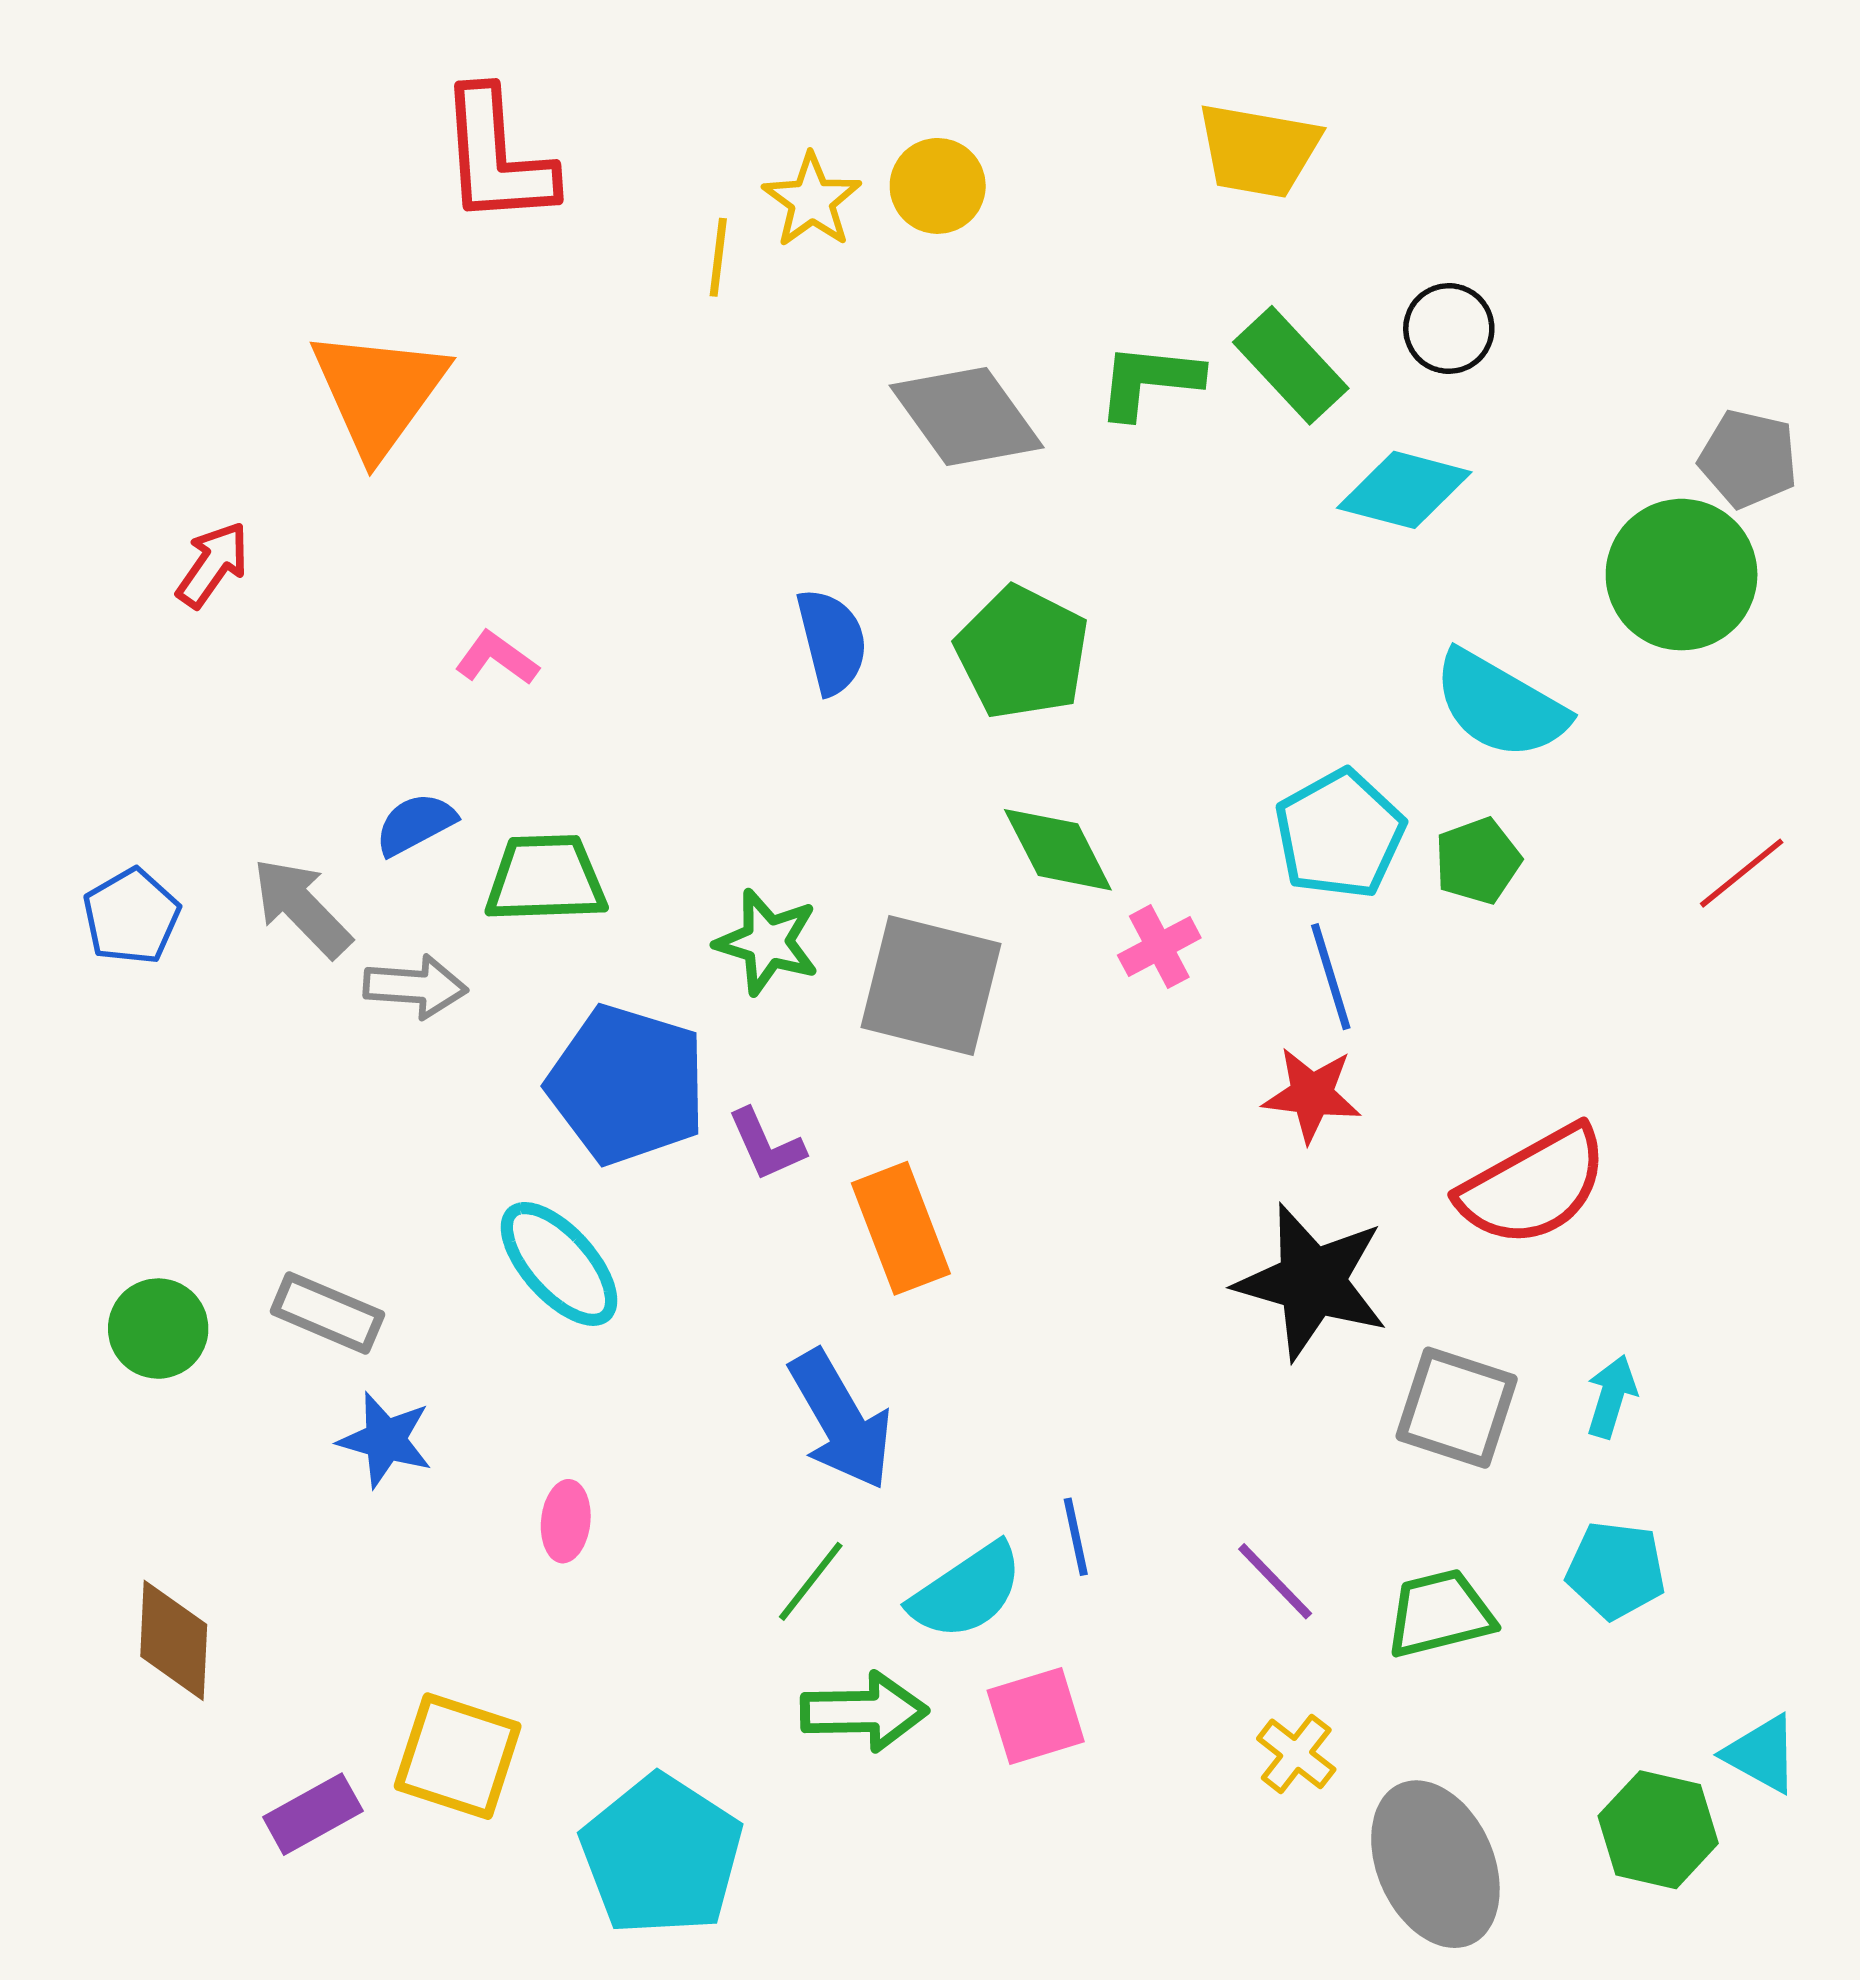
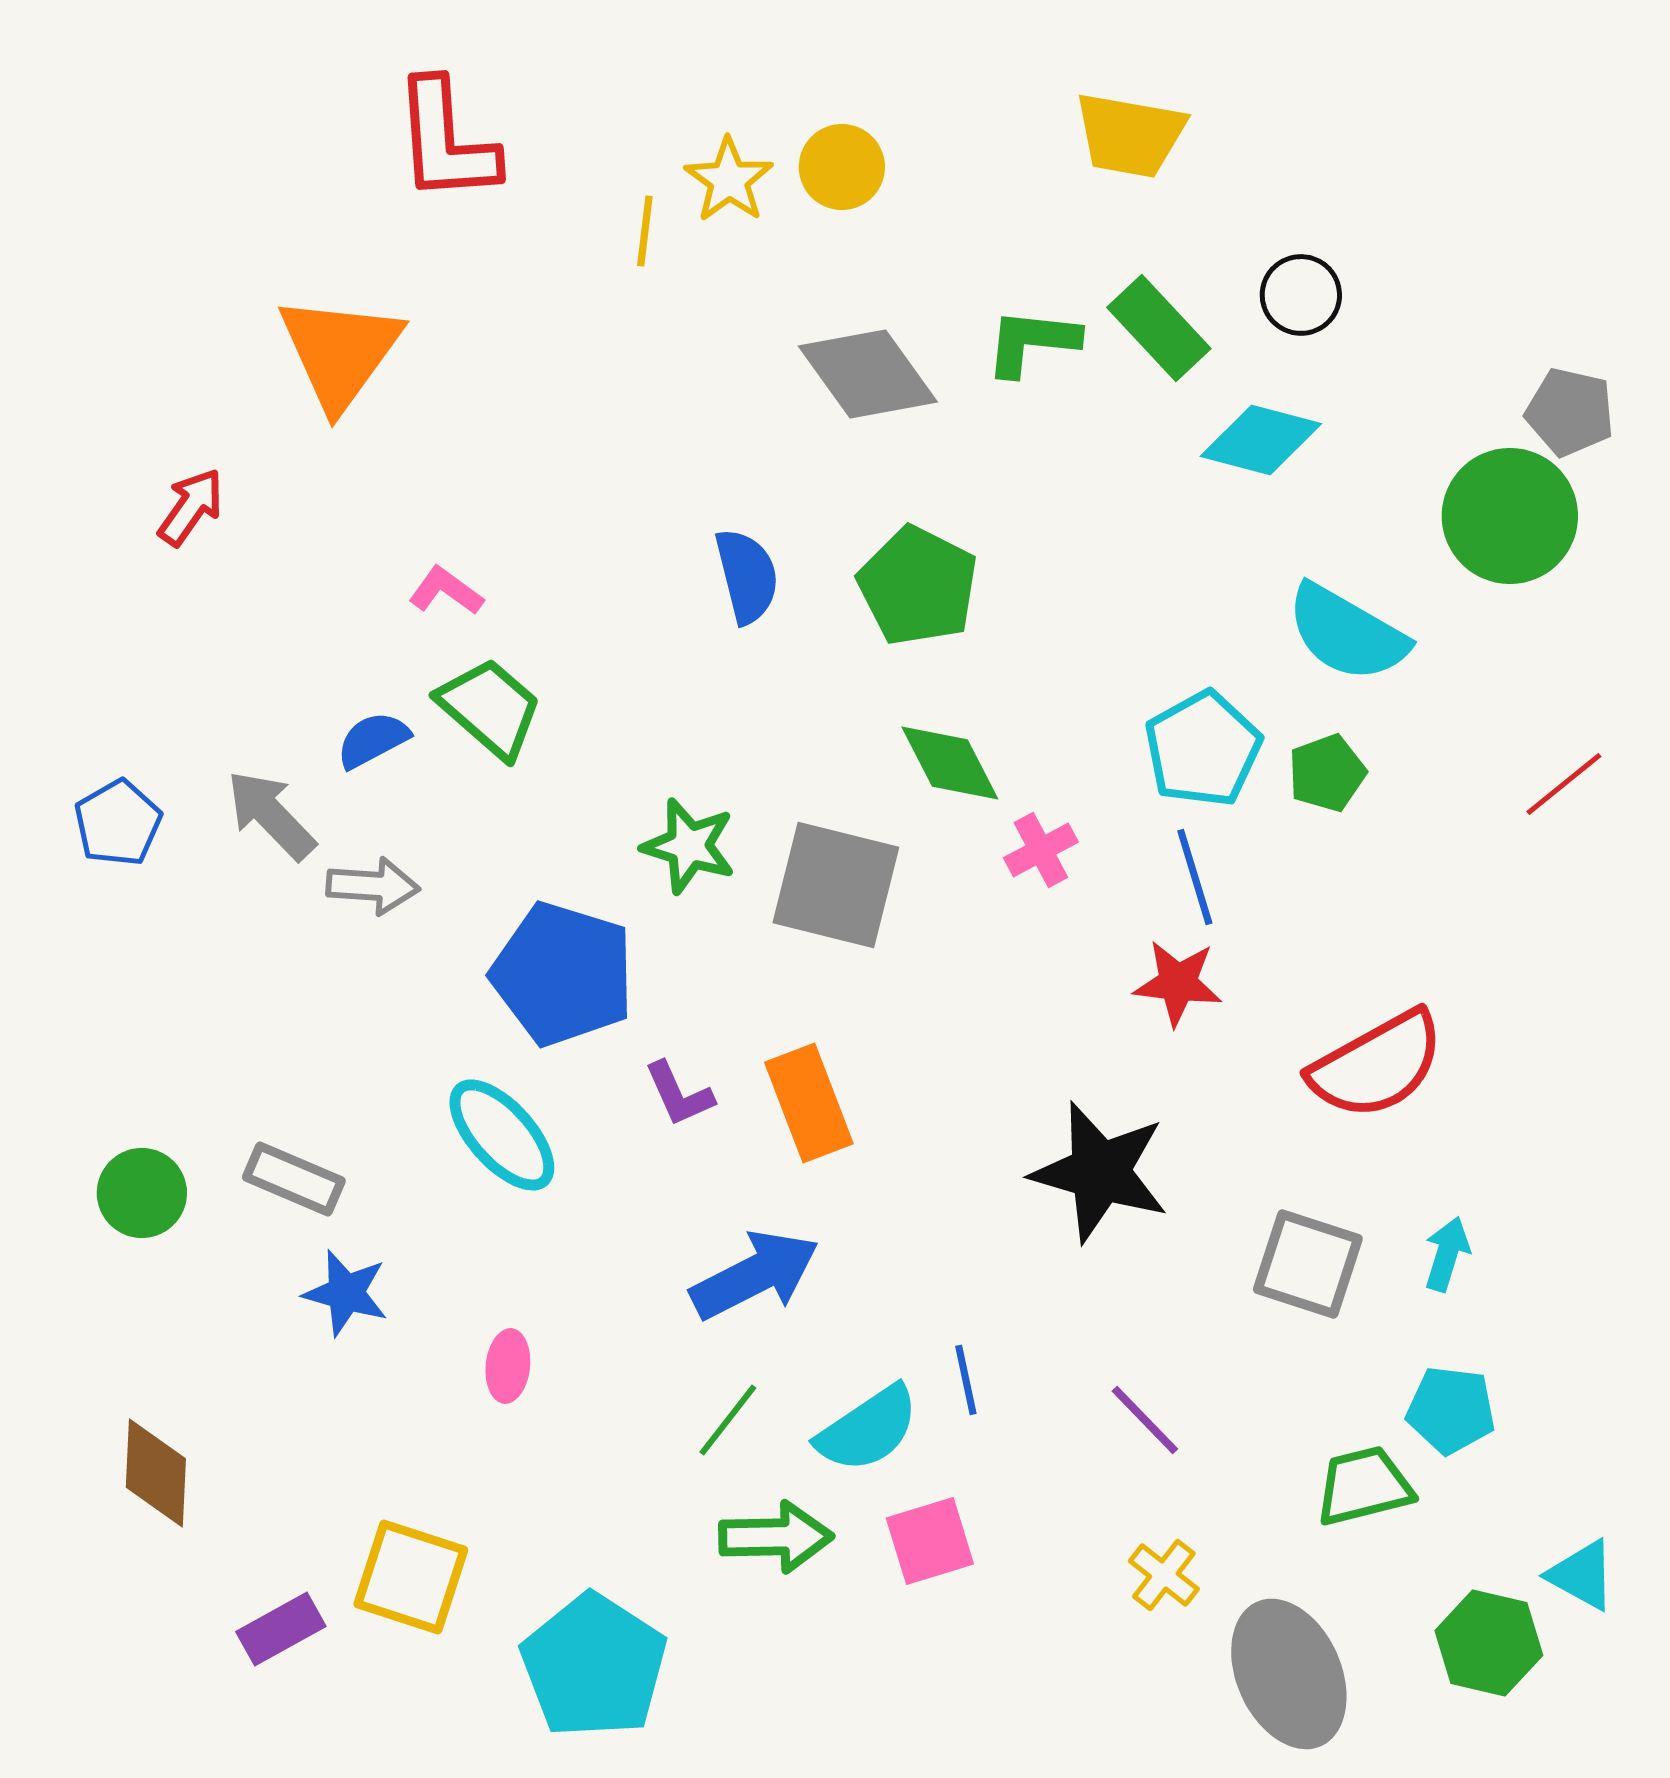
green trapezoid: (546, 879) -> (490, 708), moved, turned 43
purple L-shape: (766, 1145) -> (679, 1094), moved
black star: (1312, 1282) -> (1100, 1172), moved
blue arrow: (841, 1420) -> (755, 1275), turned -87
green trapezoid: (1440, 1614) -> (1364, 1486), moved

